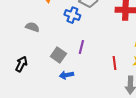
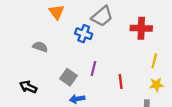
red line: (114, 63) -> (121, 81), moved
black arrow: (21, 64) -> (28, 87), turned -91

